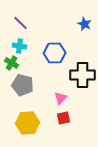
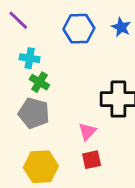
purple line: (21, 23) -> (18, 20), moved
blue hexagon: (55, 53) -> (79, 29), moved
green cross: (12, 63) -> (39, 82), moved

